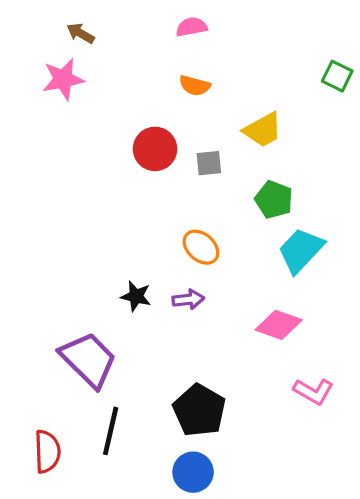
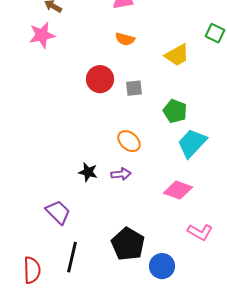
yellow trapezoid: (263, 130) -> (177, 55), moved
purple trapezoid: (88, 360) -> (58, 212), size x0.7
blue circle: (193, 472) -> (162, 266), moved

